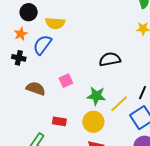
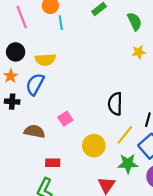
black semicircle: (110, 59) -> (115, 104), moved, turned -70
green star: (96, 96) -> (128, 164), moved
red rectangle: (59, 121) -> (53, 163), moved
yellow circle: (93, 122) -> (94, 146), moved

